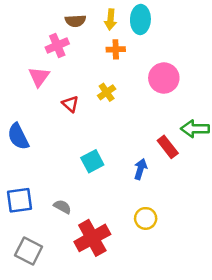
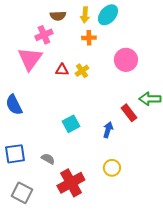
cyan ellipse: (140, 19) -> (108, 15), turned 40
pink triangle: (39, 77) -> (30, 59), size x1.5
red triangle: (70, 104) -> (62, 70), moved, turned -40

